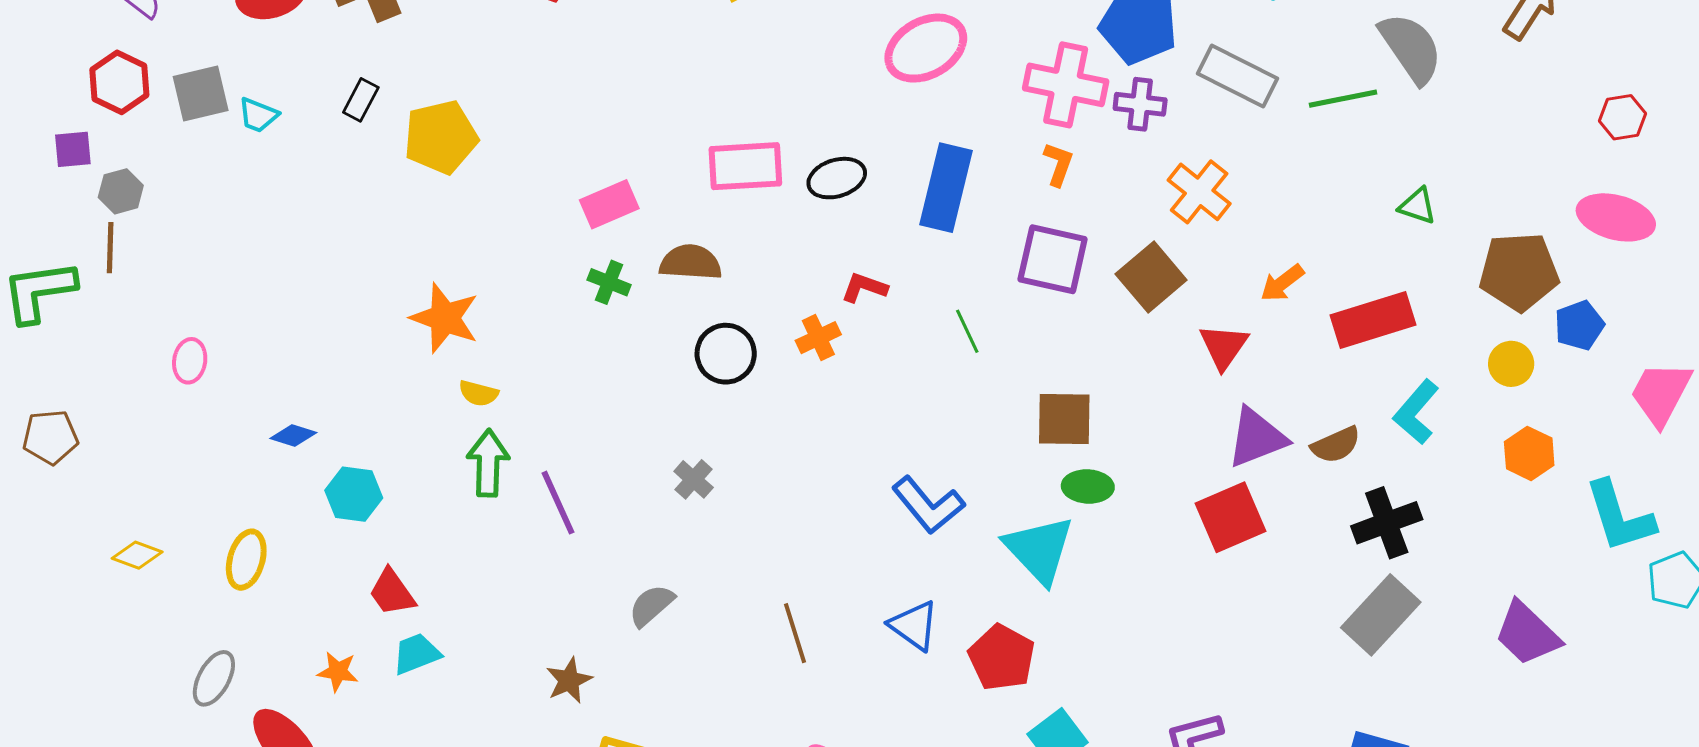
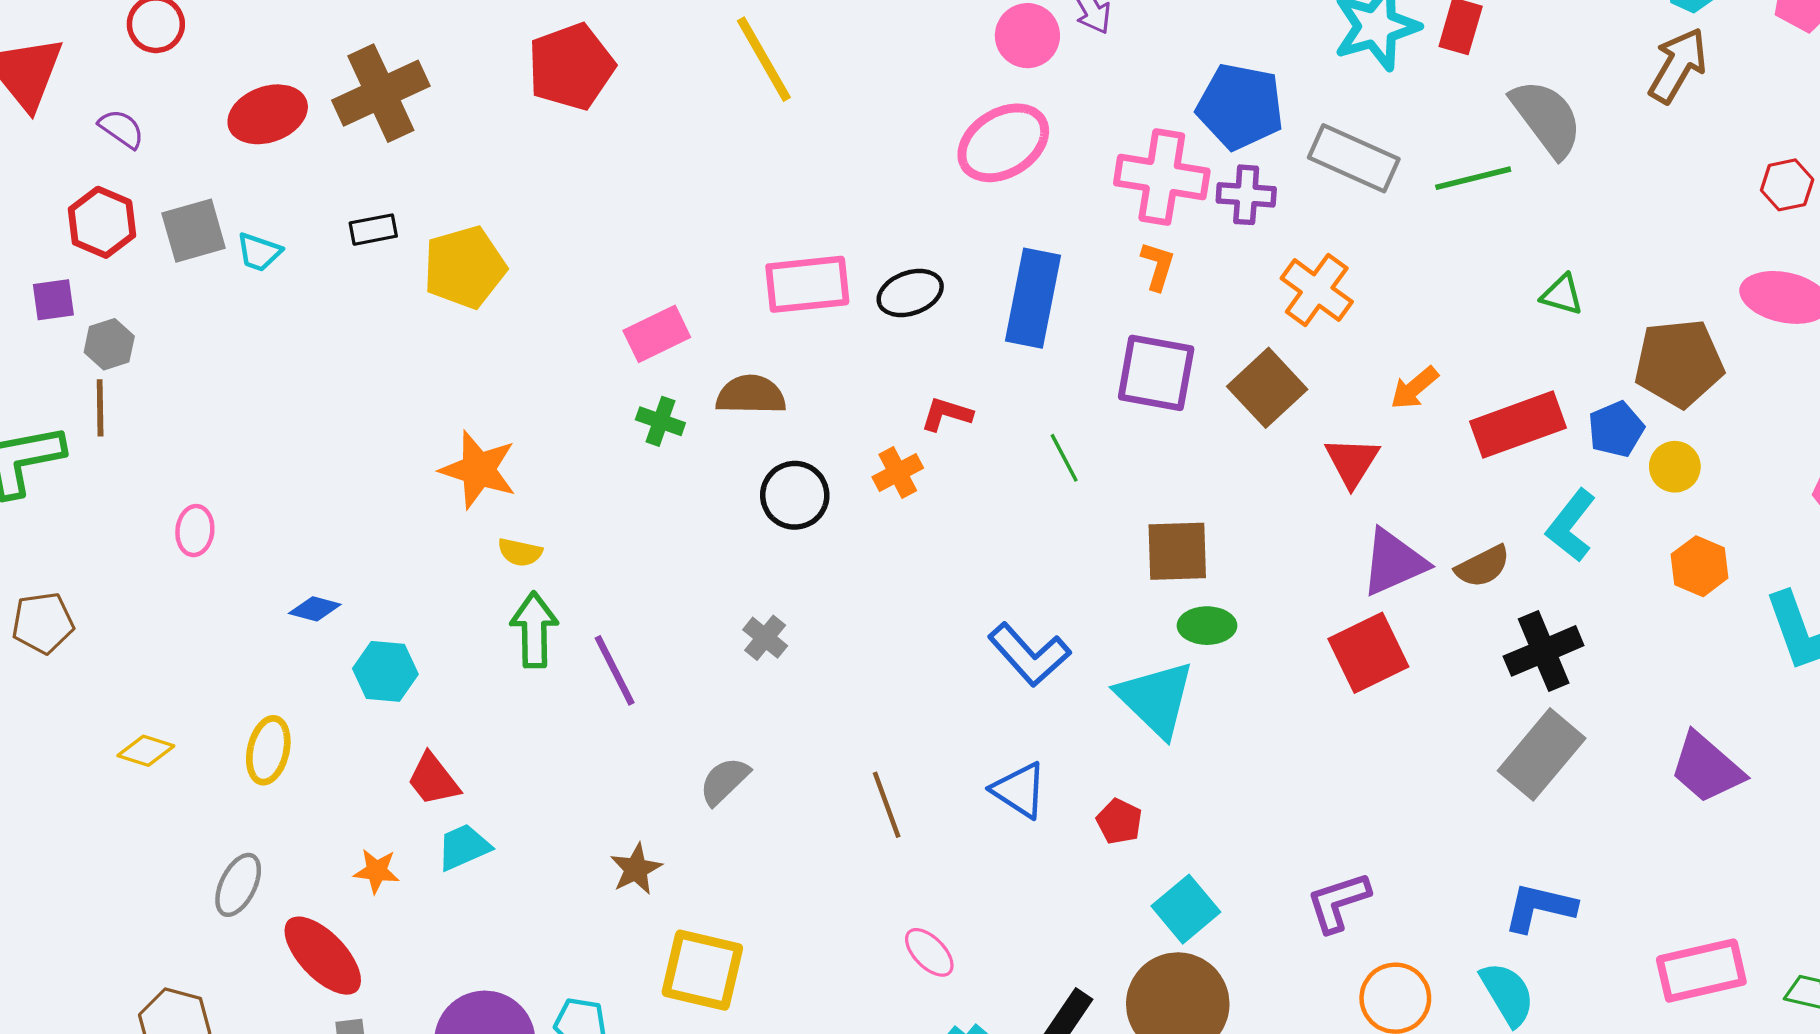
black rectangle: (361, 100) -> (373, 230), turned 54
blue pentagon: (1579, 325) -> (1616, 429), moved
red pentagon: (1002, 657) -> (1119, 821), size x0.6

